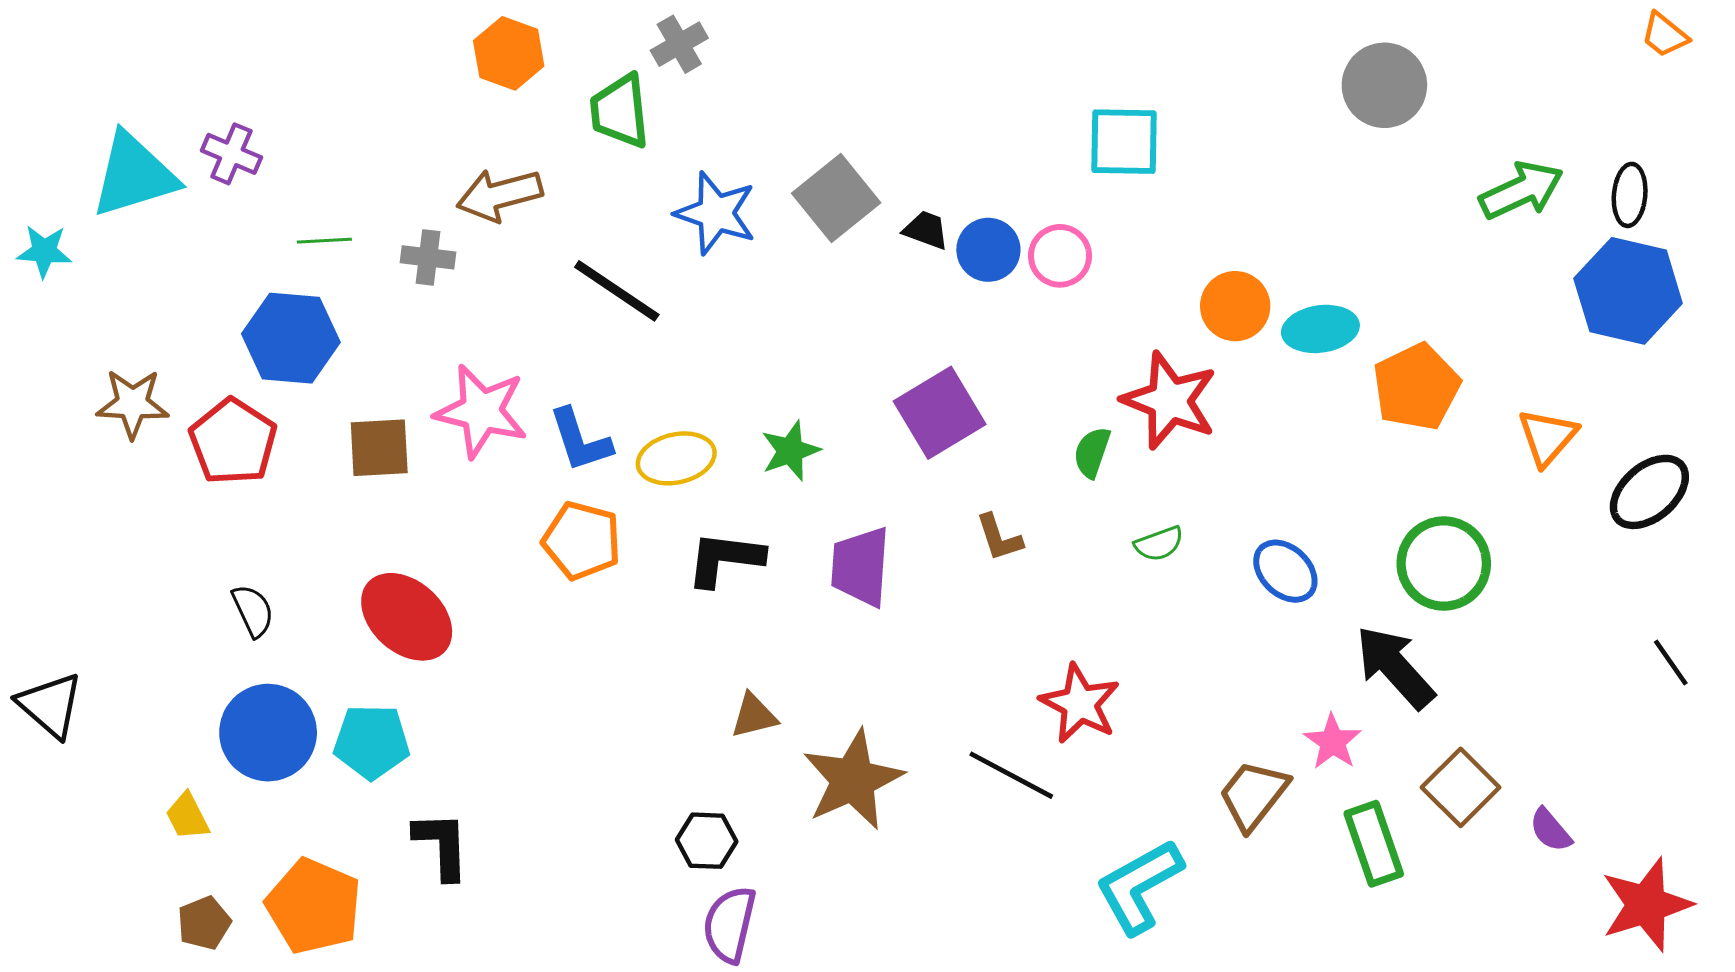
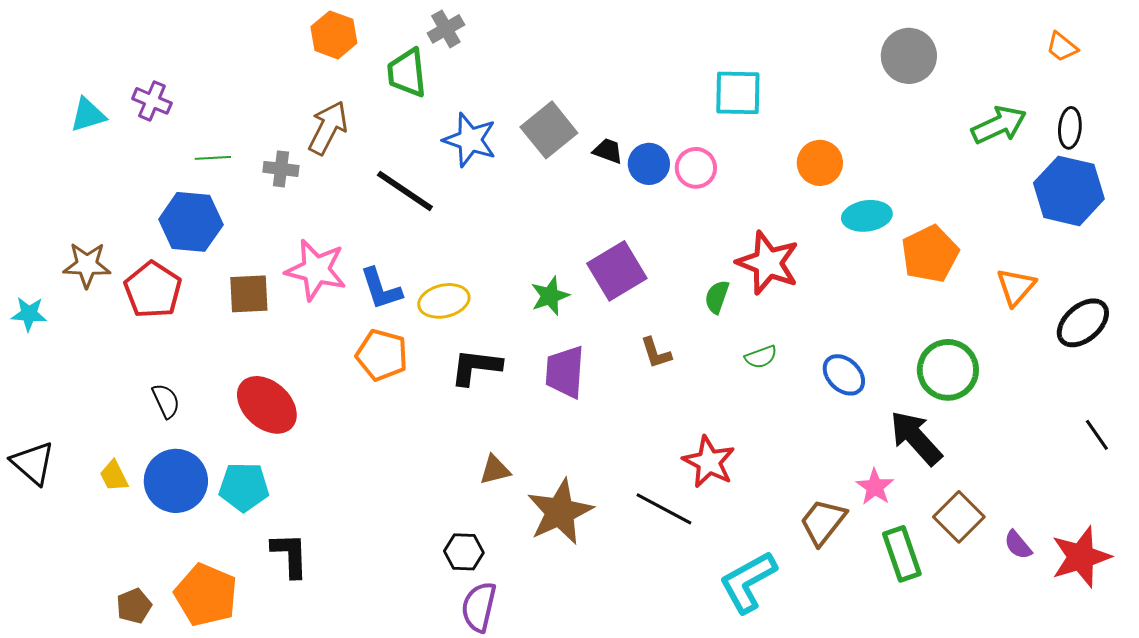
orange trapezoid: (1665, 35) -> (1062, 47), moved
cyan triangle: (134, 175) -> (88, 115), size x0.6
brown arrow: (500, 195) -> (328, 128), turned 132
cyan star: (44, 251) -> (29, 314), moved
orange circle: (1235, 306) -> (820, 163), moved
green star: (790, 451) -> (550, 296), moved
yellow trapezoid: (187, 816) -> (114, 476), moved
red star: (1646, 905) -> (1081, 557), moved

